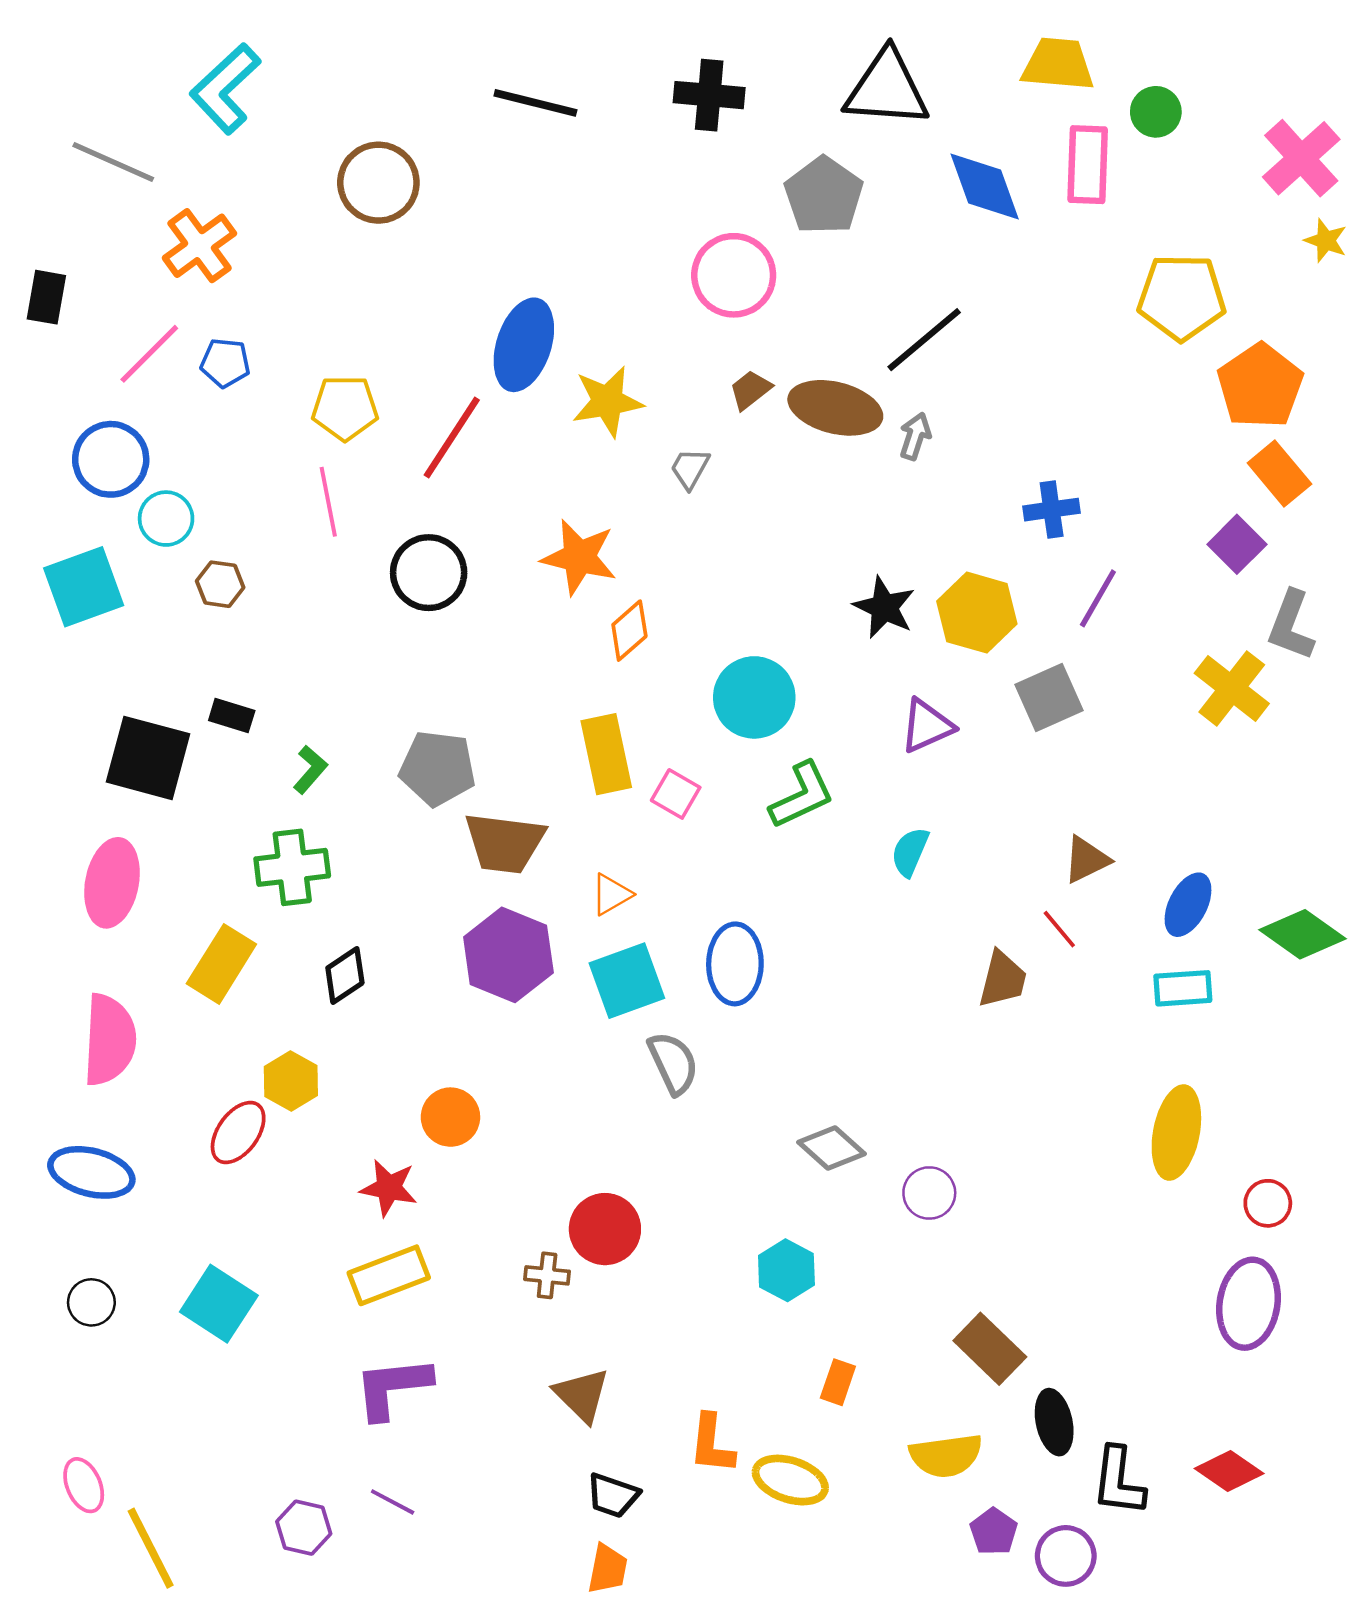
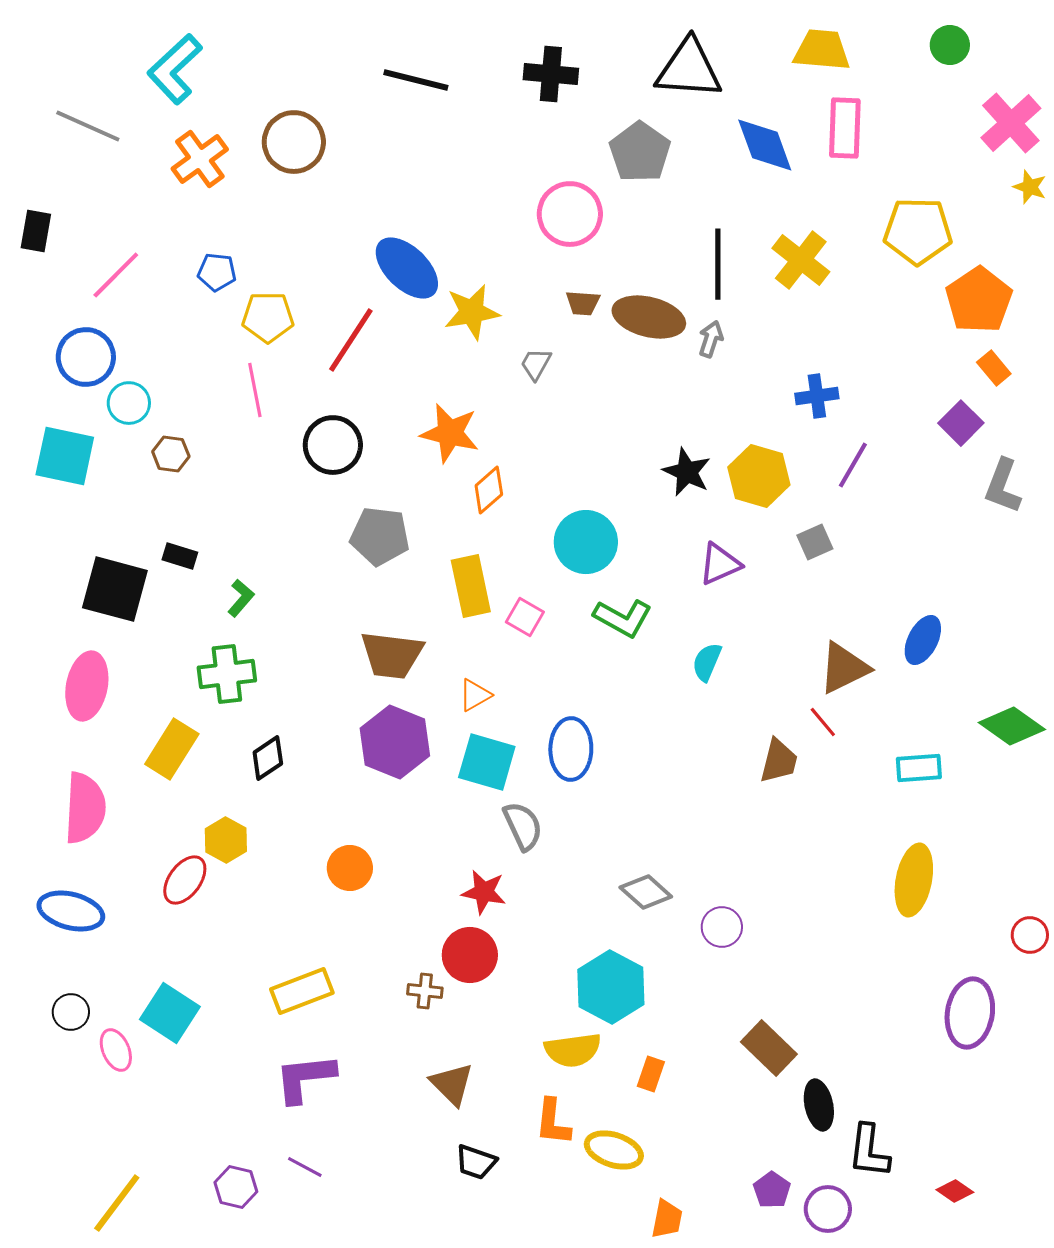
green circle: (1156, 112) -> (950, 45), moved
orange cross: (200, 246) -> (200, 159), moved
black line: (924, 340) -> (718, 264), turned -50
blue ellipse: (524, 345) -> (407, 268), turned -64
blue pentagon: (225, 363) -> (217, 272), moved
brown trapezoid: (750, 390) -> (583, 303), turned -138
orange rectangle: (1279, 474) -> (994, 368), size x0.7
cyan square: (84, 587) -> (65, 456), turned 32
yellow cross: (1232, 688) -> (801, 260), moved
gray square: (1049, 697) -> (815, 542), size x0.7
gray pentagon: (438, 768) -> (380, 536), moved
green L-shape: (802, 795) -> (623, 618), turned 54
brown triangle: (1086, 860) -> (844, 668), size x1.4
blue ellipse: (1188, 905) -> (923, 640), moved
cyan square: (627, 981) -> (487, 762), turned 36
red star: (389, 1188) -> (484, 892), moved
red circle: (1268, 1203) -> (1030, 935), moved
cyan hexagon: (786, 1270) -> (611, 987), size x1.5
yellow semicircle: (946, 1456) -> (573, 1050), moved
red diamond: (1229, 1471) -> (955, 1191), moved, size x0.7
pink ellipse: (84, 1485) -> (116, 1050), moved
yellow line: (151, 1548) -> (117, 1203), turned 64
orange trapezoid: (608, 1569) -> (667, 1219), moved

